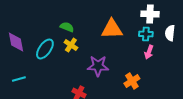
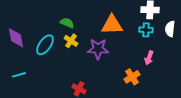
pink arrow: (149, 52) -> (149, 58), moved
purple star: (98, 66) -> (98, 49), moved

